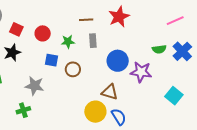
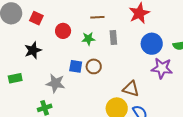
brown line: (86, 20) -> (97, 17), moved
red square: (16, 29) -> (36, 18), moved
blue square: (52, 60) -> (76, 66), moved
blue circle: (118, 61) -> (152, 44), moved

